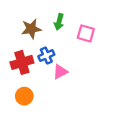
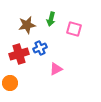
pink triangle: (60, 72) -> (56, 69), moved
orange circle: (24, 96) -> (10, 83), moved

